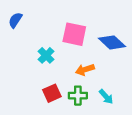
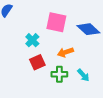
red square: (52, 93) -> (37, 62), moved

